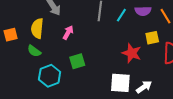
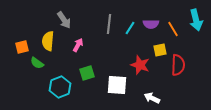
green semicircle: (34, 51) -> (37, 63), moved
white square: (120, 83) -> (117, 85), moved
white arrow: (144, 87) -> (152, 98), turned -119

